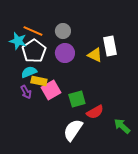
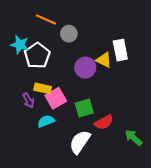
orange line: (33, 31) -> (46, 19), moved
purple circle: (65, 53) -> (85, 68), moved
cyan semicircle: (29, 72) -> (46, 121), moved

